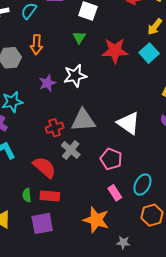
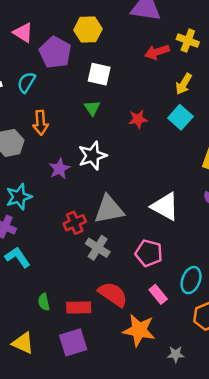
red star: (115, 51) -> (138, 119), size x0.6
red semicircle: (44, 167) -> (113, 294), moved
green semicircle: (27, 195) -> (44, 302), moved

